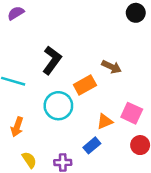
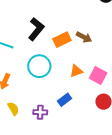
orange rectangle: (85, 85) -> (62, 40), moved
orange triangle: (105, 121) -> (76, 71), moved

